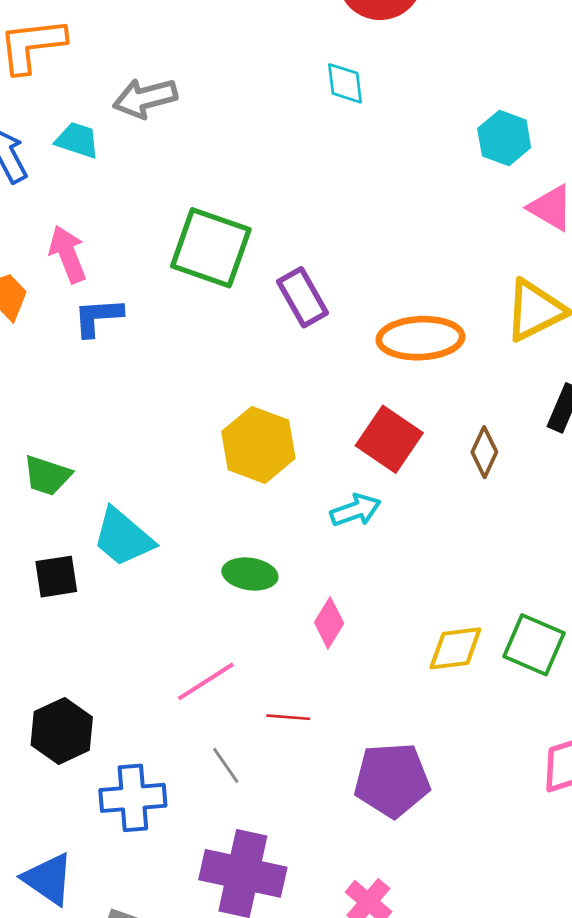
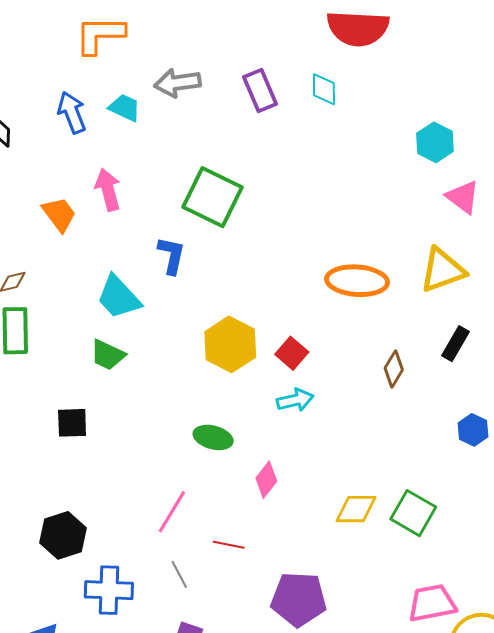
purple rectangle: (303, 297) -> (260, 91), moved
blue L-shape: (98, 317) -> (171, 255), moved, turned 99
red square: (389, 439) -> (292, 353), moved, size x0.7
green trapezoid: (47, 475) -> (108, 355), moved
cyan trapezoid: (123, 537) -> (119, 297), moved
pink line: (206, 681) -> (172, 512), turned -33

